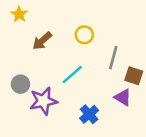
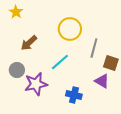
yellow circle: (84, 35) -> (70, 29), size x1.5
brown arrow: (42, 41) -> (29, 43), moved
blue cross: (89, 114) -> (74, 95), turned -35

